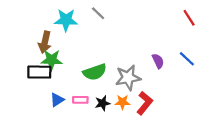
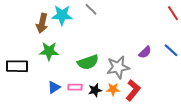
brown arrow: (45, 42) -> (42, 23), moved
purple semicircle: (158, 61) -> (145, 52), turned 72
black rectangle: (39, 72) -> (17, 66), moved

